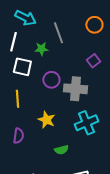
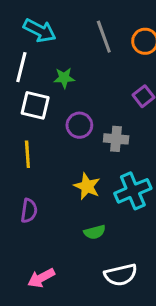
gray line: (58, 33) -> (104, 37), moved
gray cross: (75, 89) -> (116, 139), size x0.7
yellow star: (46, 120) -> (87, 186), moved

